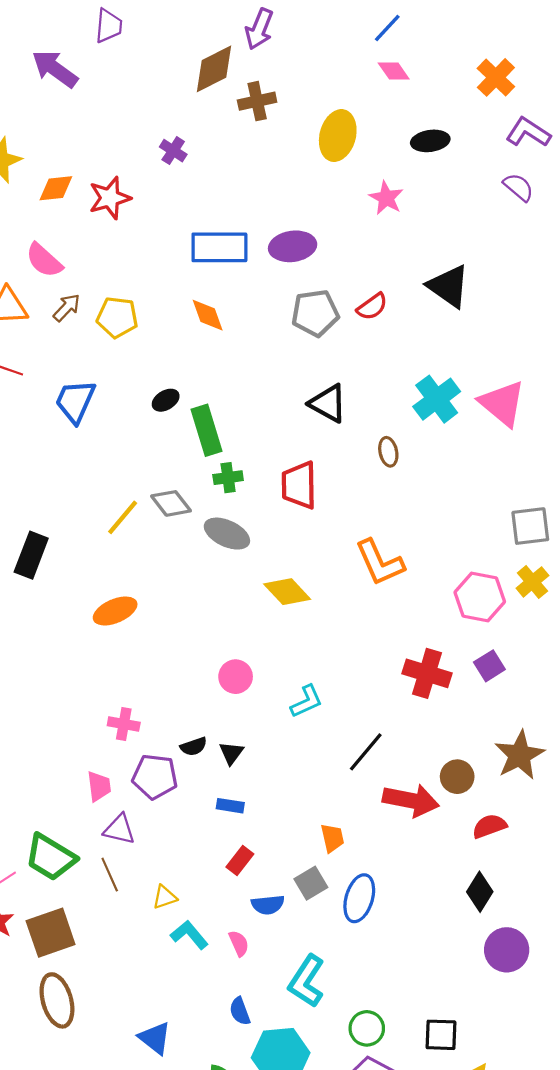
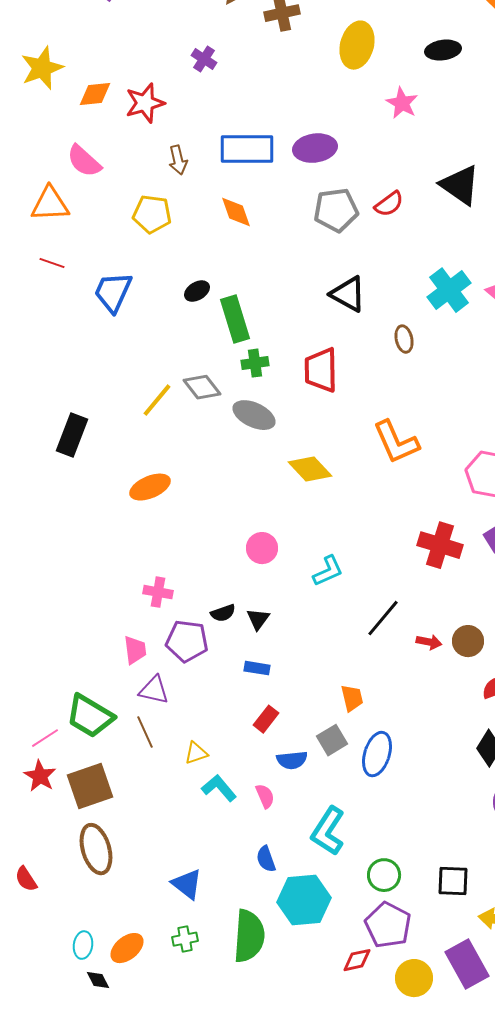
brown arrow: (67, 308) -> (178, 160), moved, turned 124
red arrow: (411, 800) -> (429, 642), moved, size x0.5

